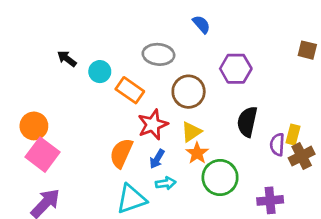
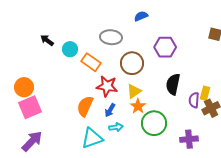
blue semicircle: (201, 24) -> (141, 16), turned -72
red star: (153, 125) -> (107, 86), turned 30
pink square: (43, 155) -> (30, 107), turned 30

